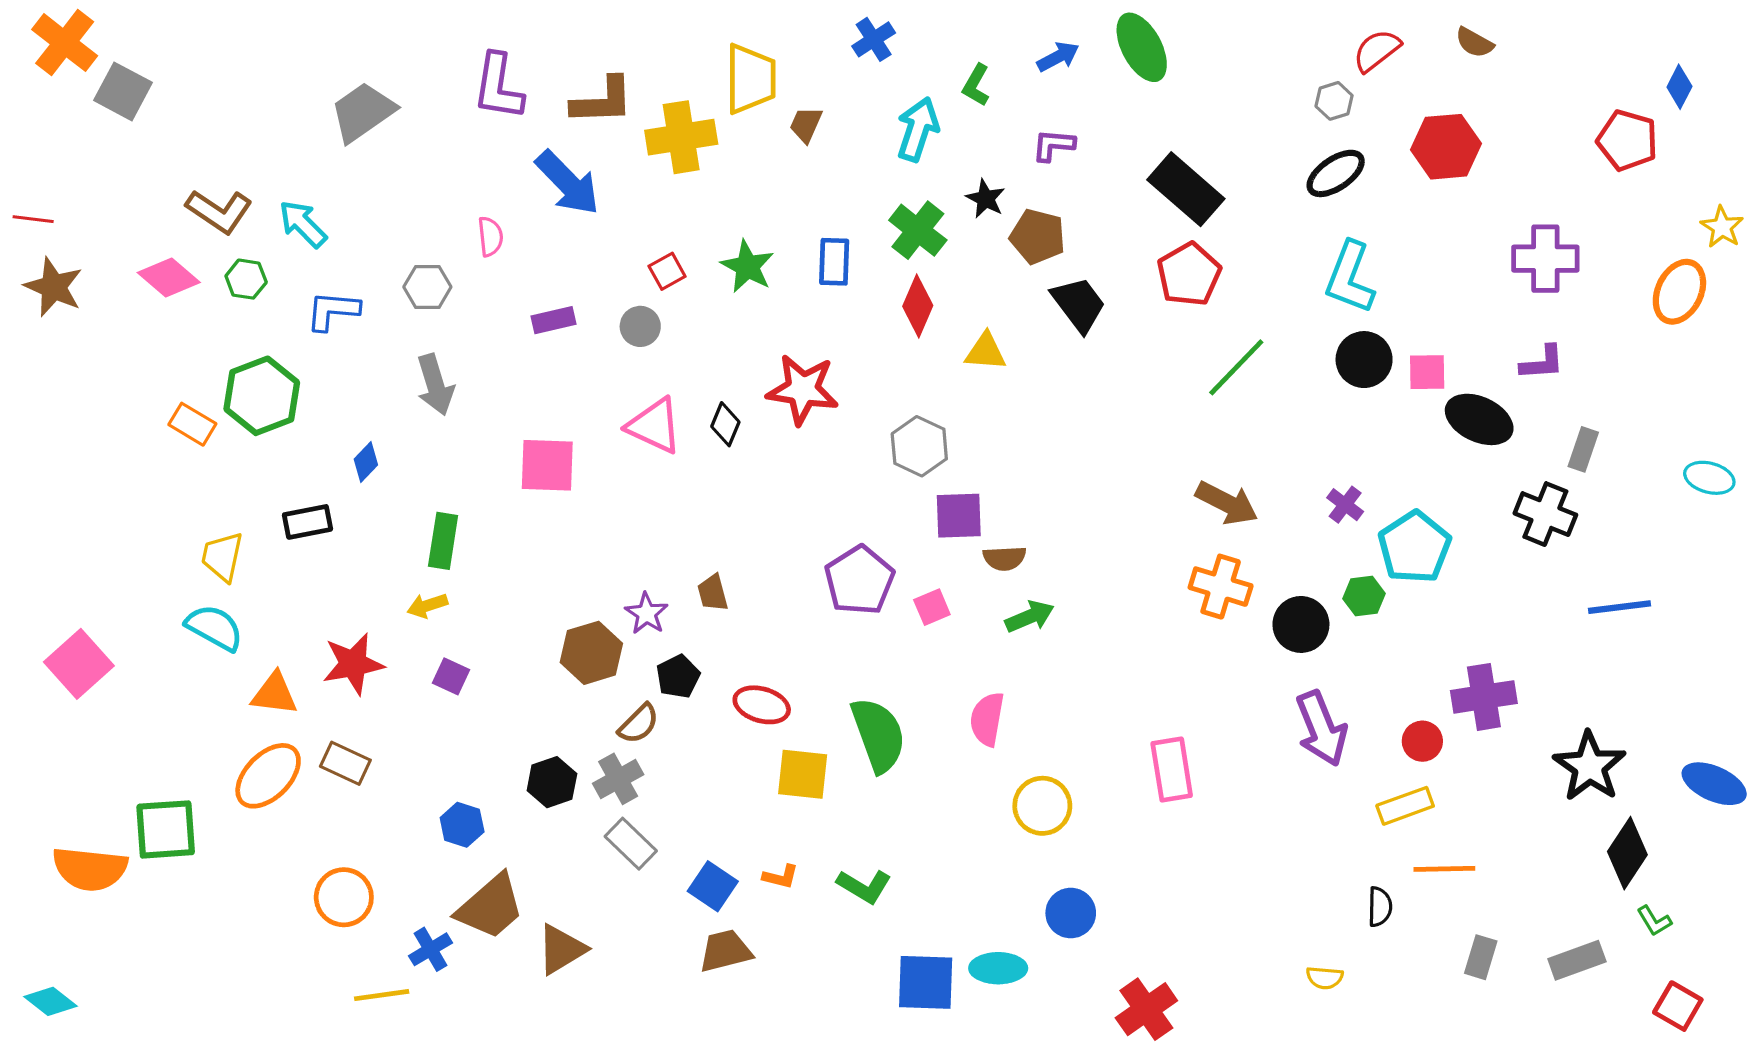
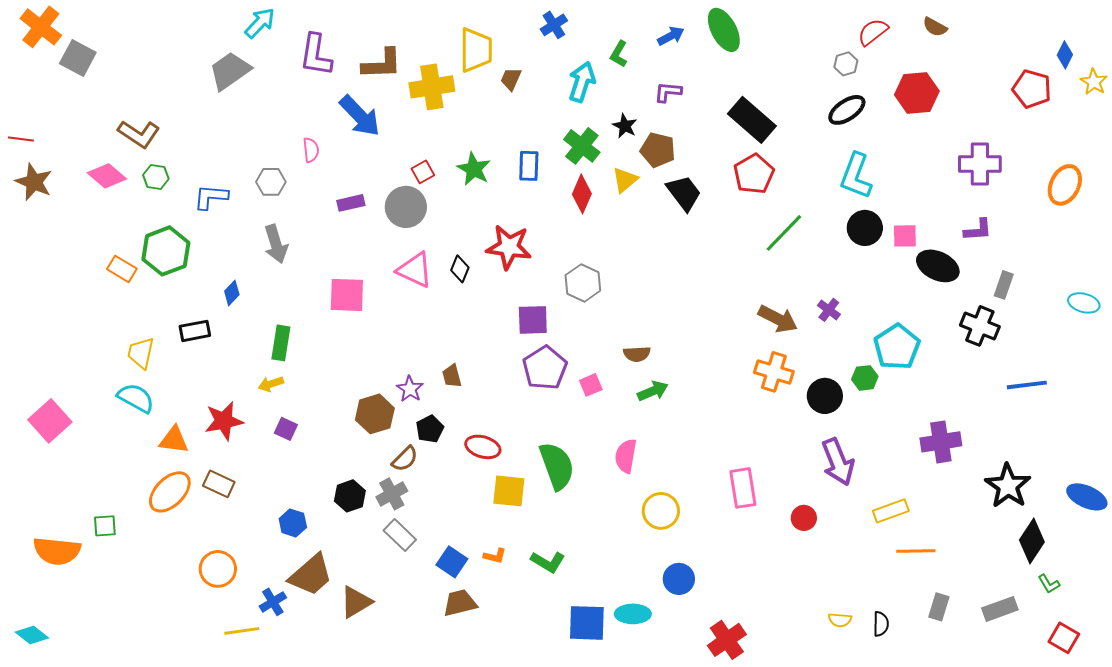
cyan arrow: (303, 224) -> (260, 23), moved, turned 88
yellow star: (1722, 227) -> (1094, 82), moved
gray circle: (640, 326) -> (406, 207), size x1.6
yellow triangle: (986, 352) -> (625, 180), moved, turned -44
purple cross: (1345, 505) -> (829, 310), moved
purple square: (959, 516) -> (533, 320), moved
red circle: (1422, 741) -> (804, 518), moved
green square: (166, 829) -> (105, 526), size x0.6
black semicircle: (1380, 907) -> (881, 624), moved

